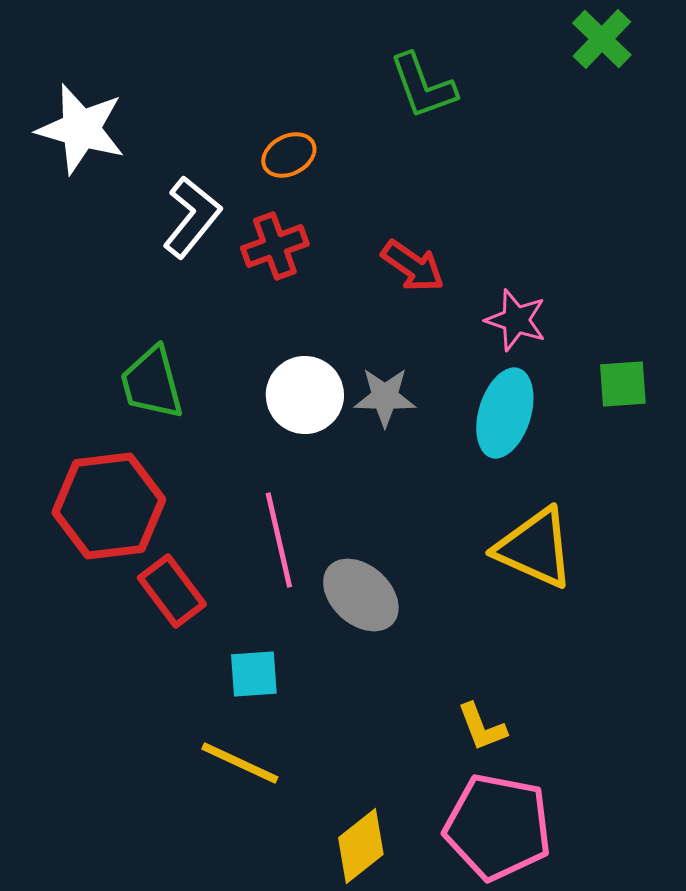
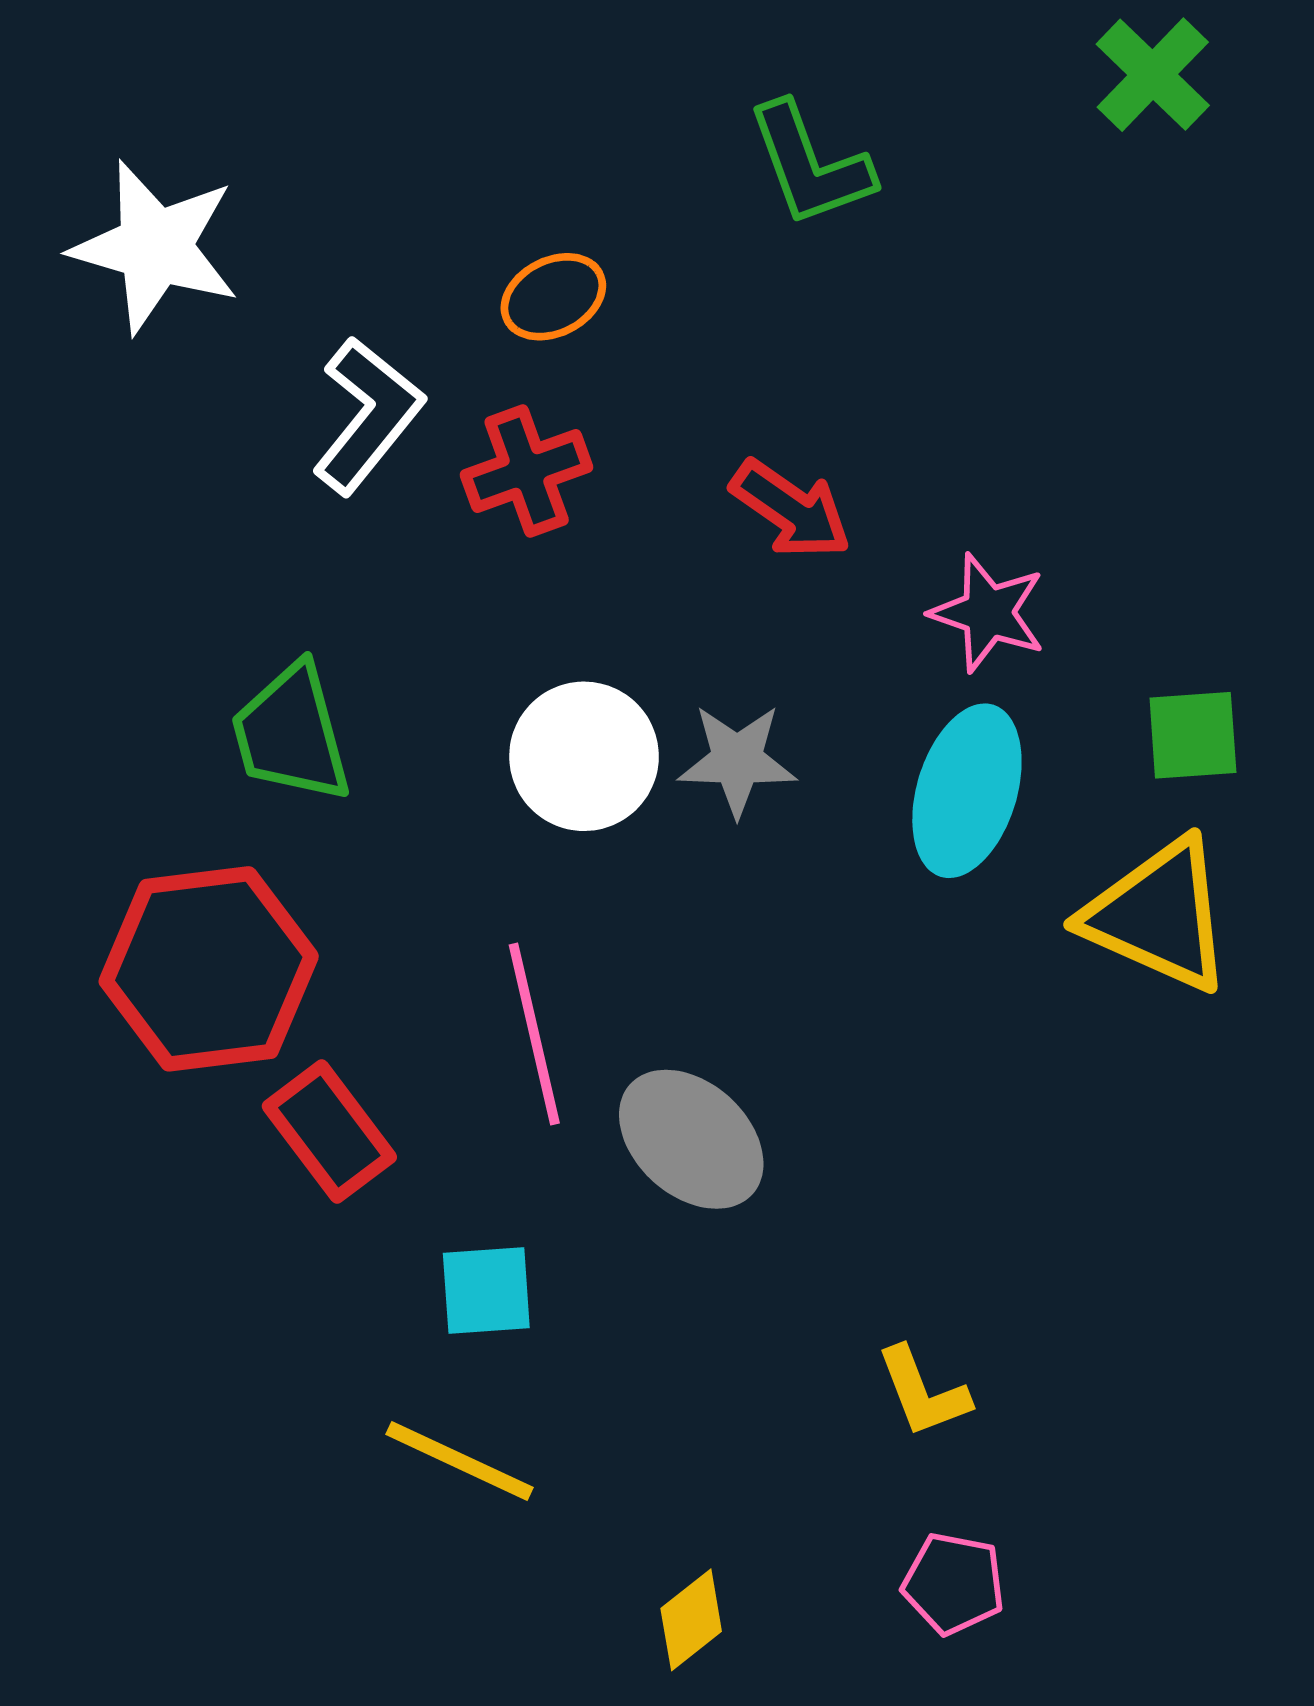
yellow triangle: (535, 548) -> (1158, 915), moved
pink pentagon: (498, 827) -> (954, 1583), size x0.5
yellow diamond: (361, 846) -> (691, 1620), size x0.7

